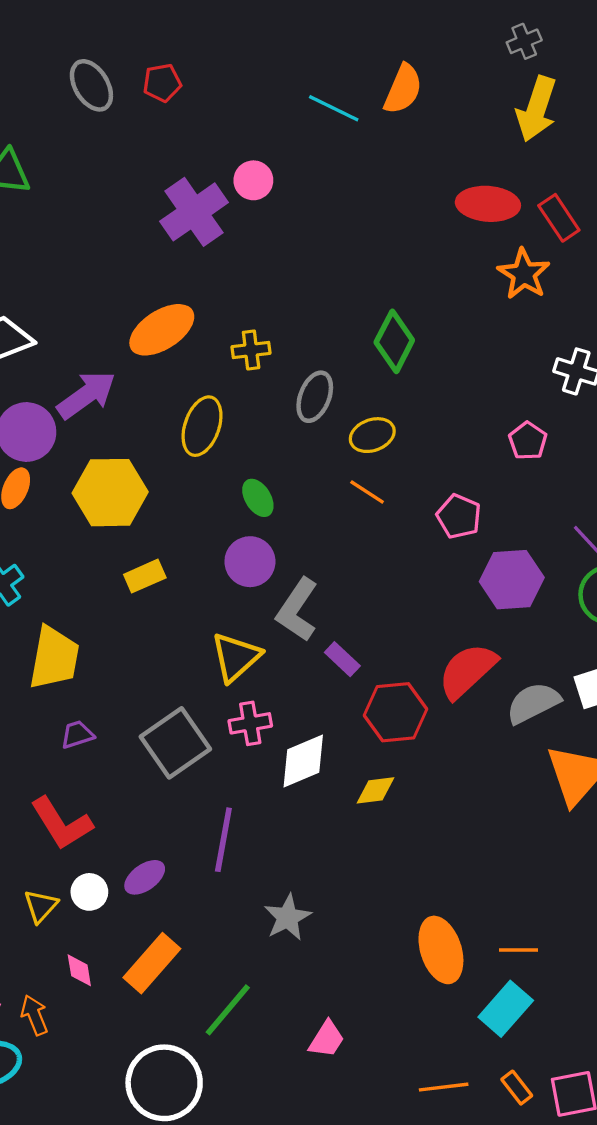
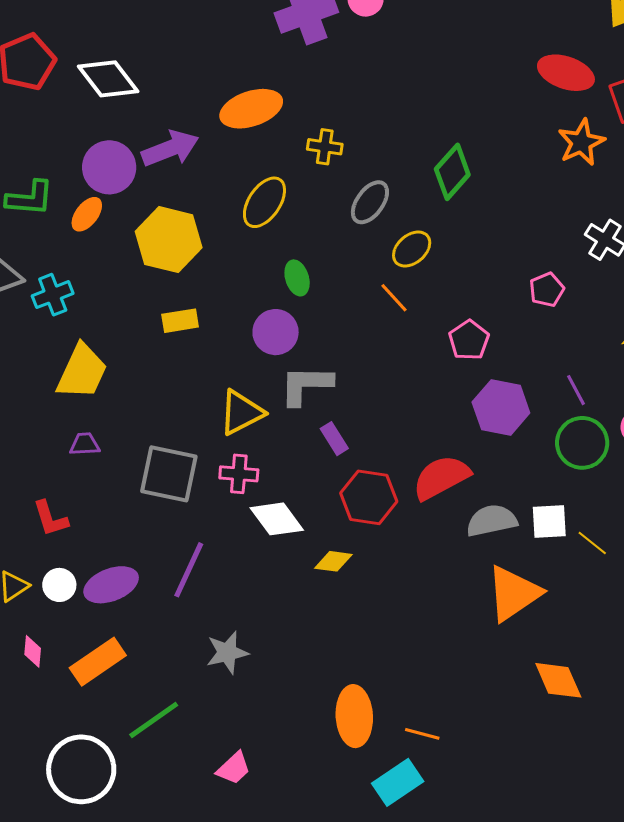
yellow ellipse: (372, 435) -> (412, 249), turned -36
gray L-shape: (297, 610) -> (306, 385), turned 42
gray square: (175, 743) -> (169, 474), turned 32
white diamond: (303, 761) -> (277, 519), turned 62
red L-shape: (61, 823) -> (50, 518), size x0.7
purple ellipse: (145, 877) -> (111, 585), size x1.4

